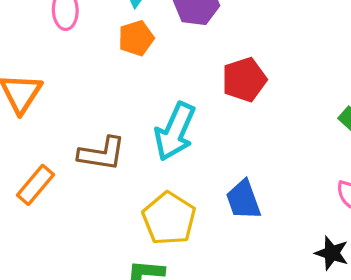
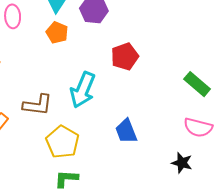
orange pentagon: (136, 38) -> (57, 33), turned -30
yellow pentagon: (169, 219) -> (63, 142), moved

